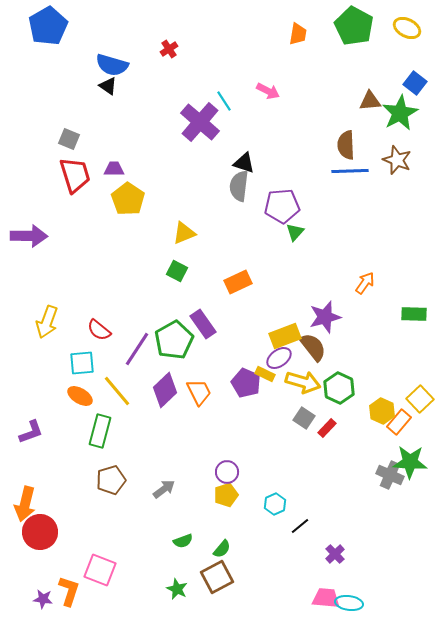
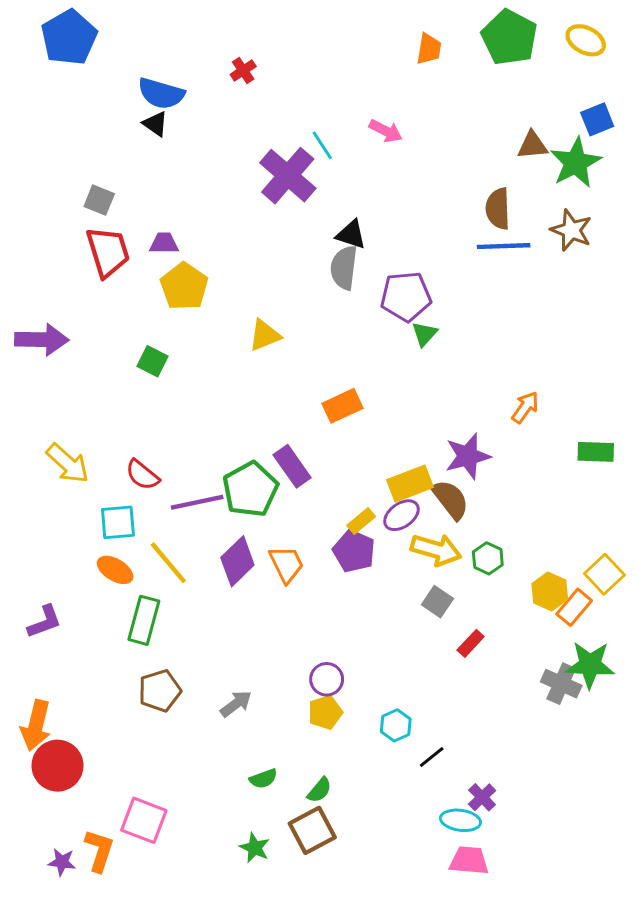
blue square: (415, 83) -> (597, 119), turned 30
green square: (177, 271) -> (152, 361), moved
yellow arrow: (47, 322) -> (68, 463), turned -68
purple line: (137, 349) -> (197, 502), turned 45
yellow rectangle: (265, 374) -> (361, 521), moved, turned -66
green hexagon: (339, 388) -> (488, 558), size x0.7
red rectangle: (327, 428) -> (471, 643), moved
cyan ellipse: (349, 603) -> (460, 820), moved

